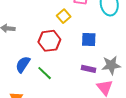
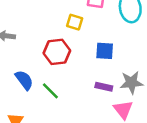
yellow square: (64, 16) -> (75, 22), turned -32
blue semicircle: (23, 64) -> (24, 80), turned 108

